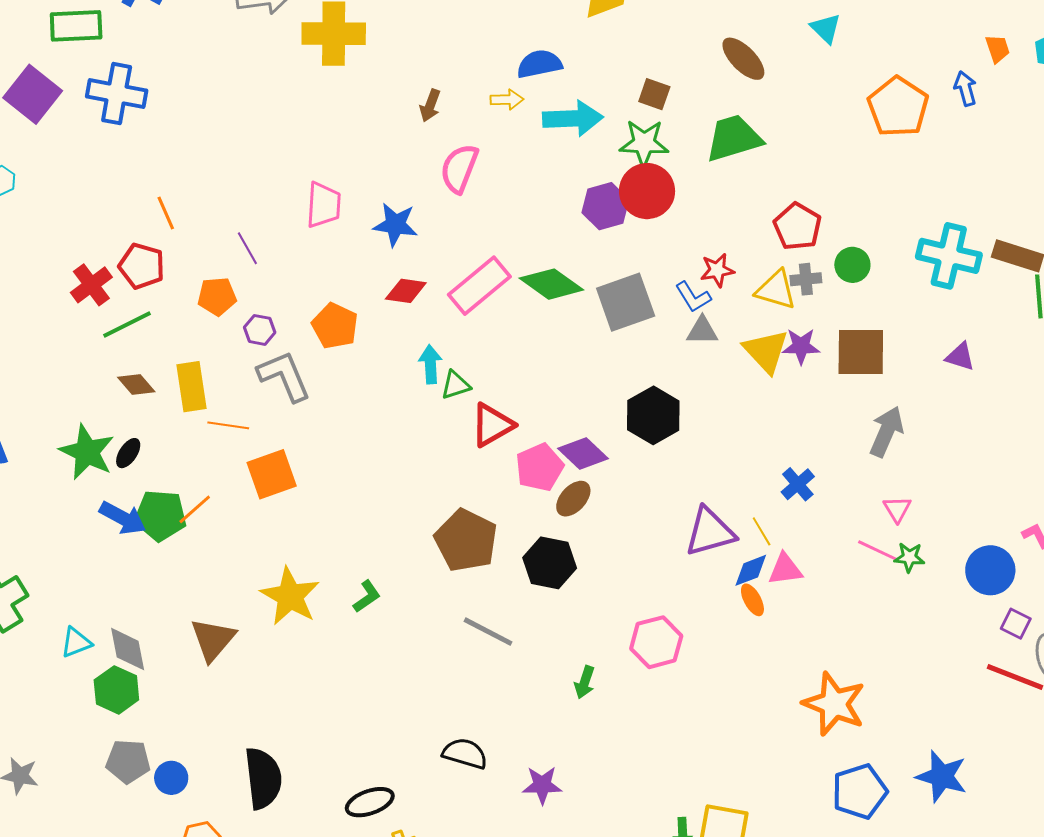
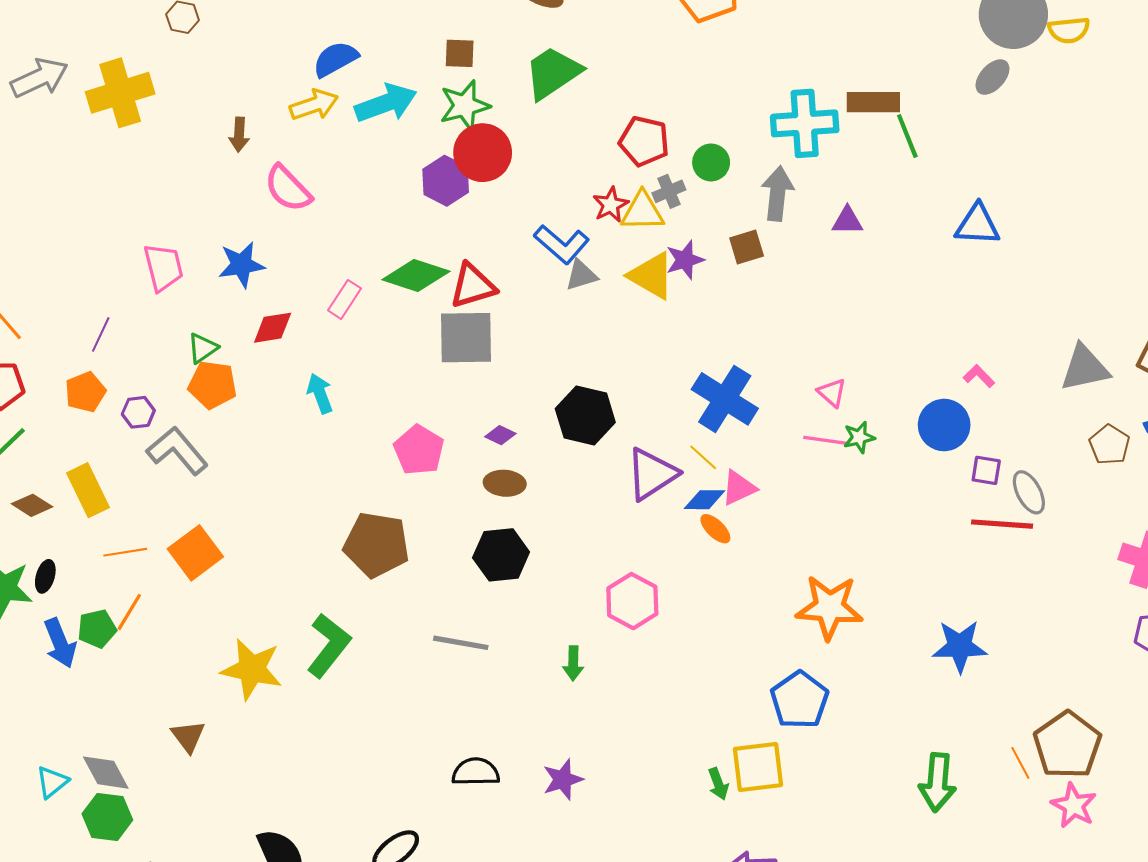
yellow arrow: (507, 100) -> (314, 105), size x1.4
pink semicircle: (459, 168) -> (288, 188), turned -48
purple line: (247, 248) -> (101, 334), turned 72
red star: (717, 270) -> (611, 205), moved
pink rectangle: (479, 286) -> (344, 299), size x0.6
blue L-shape: (693, 297) -> (562, 244), size x1.4
gray square: (626, 302) -> (466, 338), moved, turned 36
brown square: (861, 352) -> (747, 247), size x0.6
green triangle: (456, 385) -> (203, 348), moved
black hexagon: (653, 415) -> (585, 415), moved
orange line: (228, 425) -> (125, 552), moved
red triangle: (492, 425) -> (473, 286), moved, turned 30
gray arrow: (886, 432) -> (777, 193), moved
purple diamond: (583, 454) -> (500, 435), size x0.6
pink pentagon: (540, 467) -> (419, 450), moved
blue cross: (798, 484) -> (725, 399), size x1.8
brown ellipse: (573, 499) -> (505, 483), turned 69
green pentagon: (160, 515) -> (97, 629), size x0.7
blue arrow: (123, 518) -> (60, 643), turned 57
brown pentagon: (466, 540) -> (376, 545), moved
blue diamond: (751, 570) -> (704, 500), turned 39
green L-shape: (367, 596) -> (329, 645), size x1.8
brown triangle: (213, 639) -> (188, 736), size x0.7
blue pentagon: (860, 792) -> (799, 700), moved

